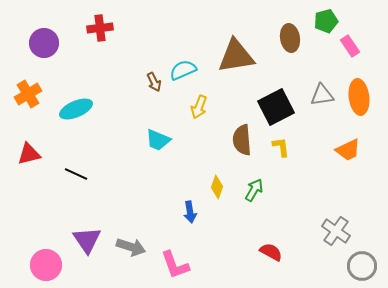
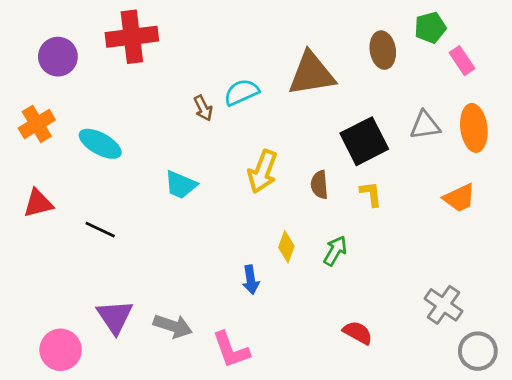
red cross: (100, 28) -> (132, 37), size x1.5
yellow arrow: (199, 107) -> (263, 172), moved, size x1.4
cyan ellipse: (76, 109) -> (100, 144), turned 52
cyan trapezoid: (158, 140) -> (181, 185), moved
brown semicircle: (242, 140) -> (319, 185), size x0.7

